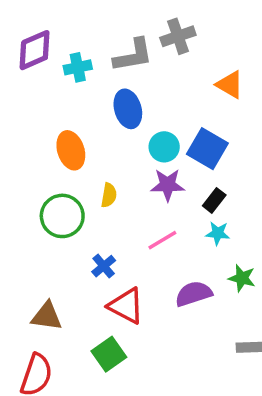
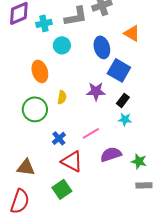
blue ellipse: (128, 109) -> (102, 47), moved
cyan circle: (164, 147) -> (62, 45), moved
pink line: (162, 240) -> (91, 133), moved
green star: (242, 278) -> (139, 161), moved

